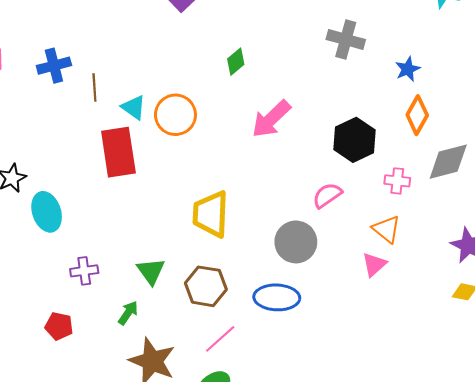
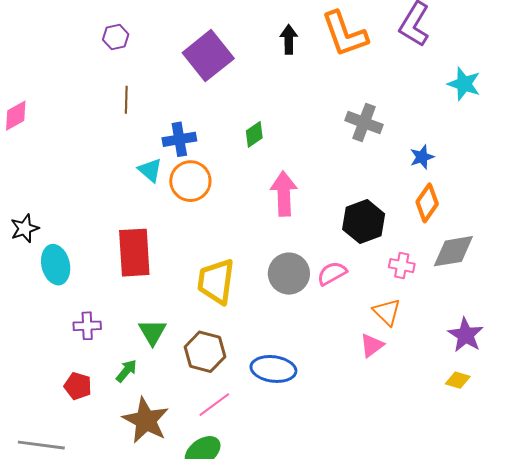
blue cross: (54, 66) -> (179, 139), moved
brown line: (94, 87) -> (126, 100), moved
pink arrow: (271, 119) -> (284, 194), turned 126
red rectangle: (118, 152) -> (134, 253), moved
gray circle: (296, 242) -> (289, 274), moved
red pentagon: (59, 326) -> (78, 386), moved

